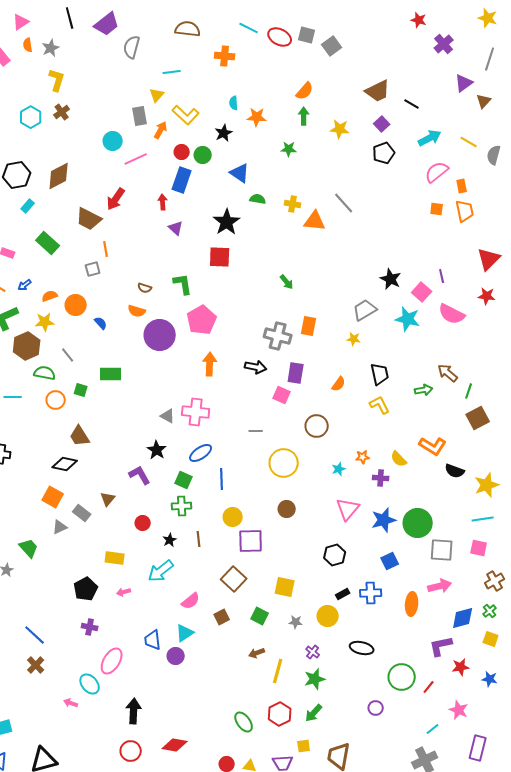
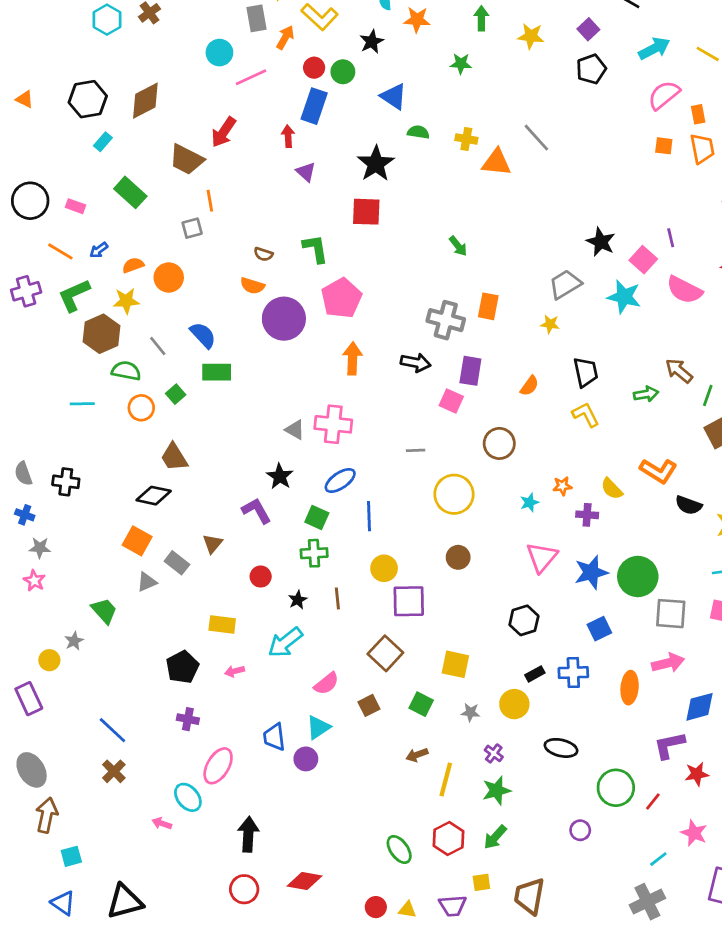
blue semicircle: (101, 323) -> (203, 335), moved, size x1.5
green square: (81, 390) -> (176, 394), turned 32

